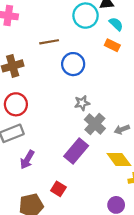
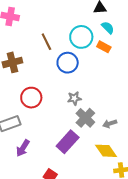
cyan circle: (86, 16) -> (81, 37), moved
brown line: (49, 42) -> (46, 42), turned 72
red circle: (16, 104) -> (31, 98), moved

